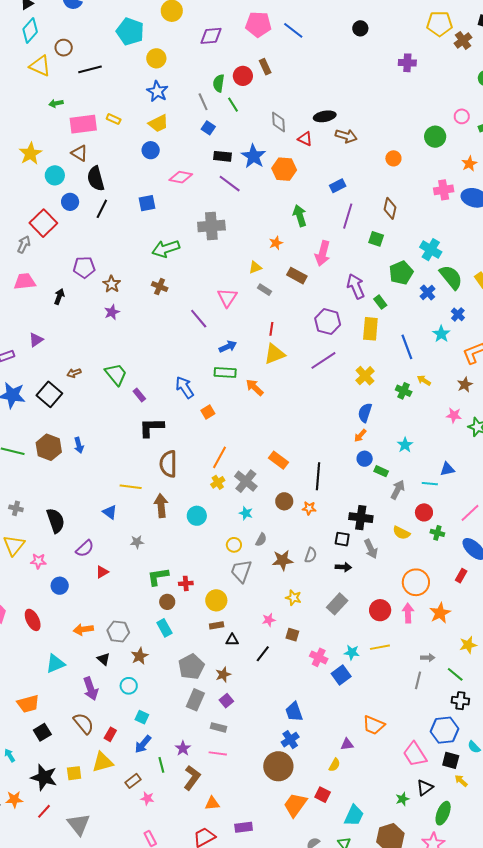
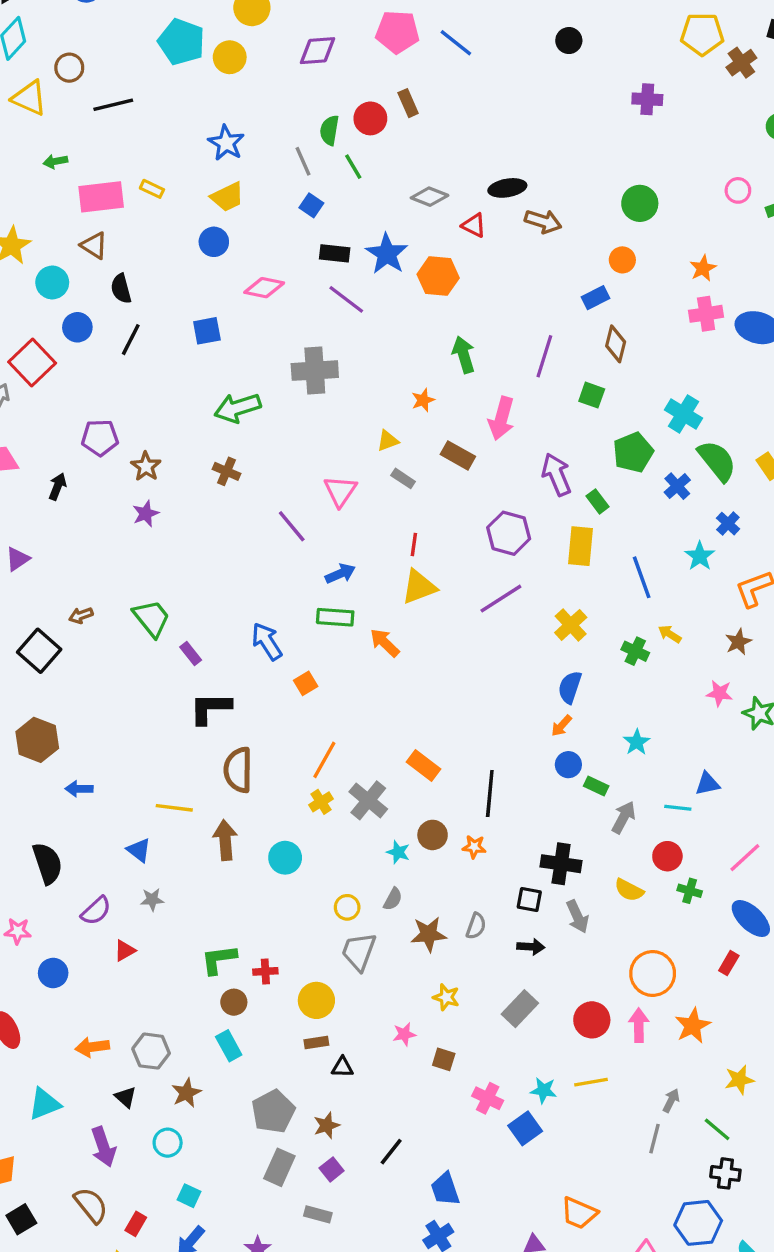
yellow circle: (156, 58) -> (230, 57), moved
gray diamond: (279, 122) -> (430, 197), turned -65
green circle: (435, 137) -> (640, 203), moved
orange star: (469, 164) -> (703, 268), moved
black semicircle: (96, 179) -> (121, 289), size x0.7
blue rectangle: (338, 186) -> (596, 298), moved
blue arrow: (79, 445) -> (79, 789), moved, turned 105
cyan star: (246, 513) -> (398, 852), moved
gray star: (137, 542) -> (152, 900), moved
black line: (263, 654) -> (391, 1152), moved
gray arrow: (428, 658) -> (671, 1101), turned -64

